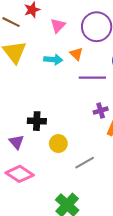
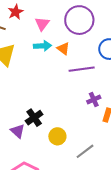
cyan arrow: (53, 60) -> (42, 46), moved
black cross: (37, 121) -> (34, 118), turned -30
purple triangle: (16, 142) -> (18, 131), moved

